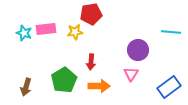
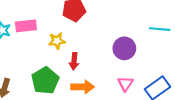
yellow star: (75, 32) -> (57, 41), moved
pink triangle: (131, 74) -> (125, 84), moved

